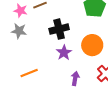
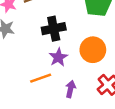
orange line: (29, 73) -> (41, 78), moved

